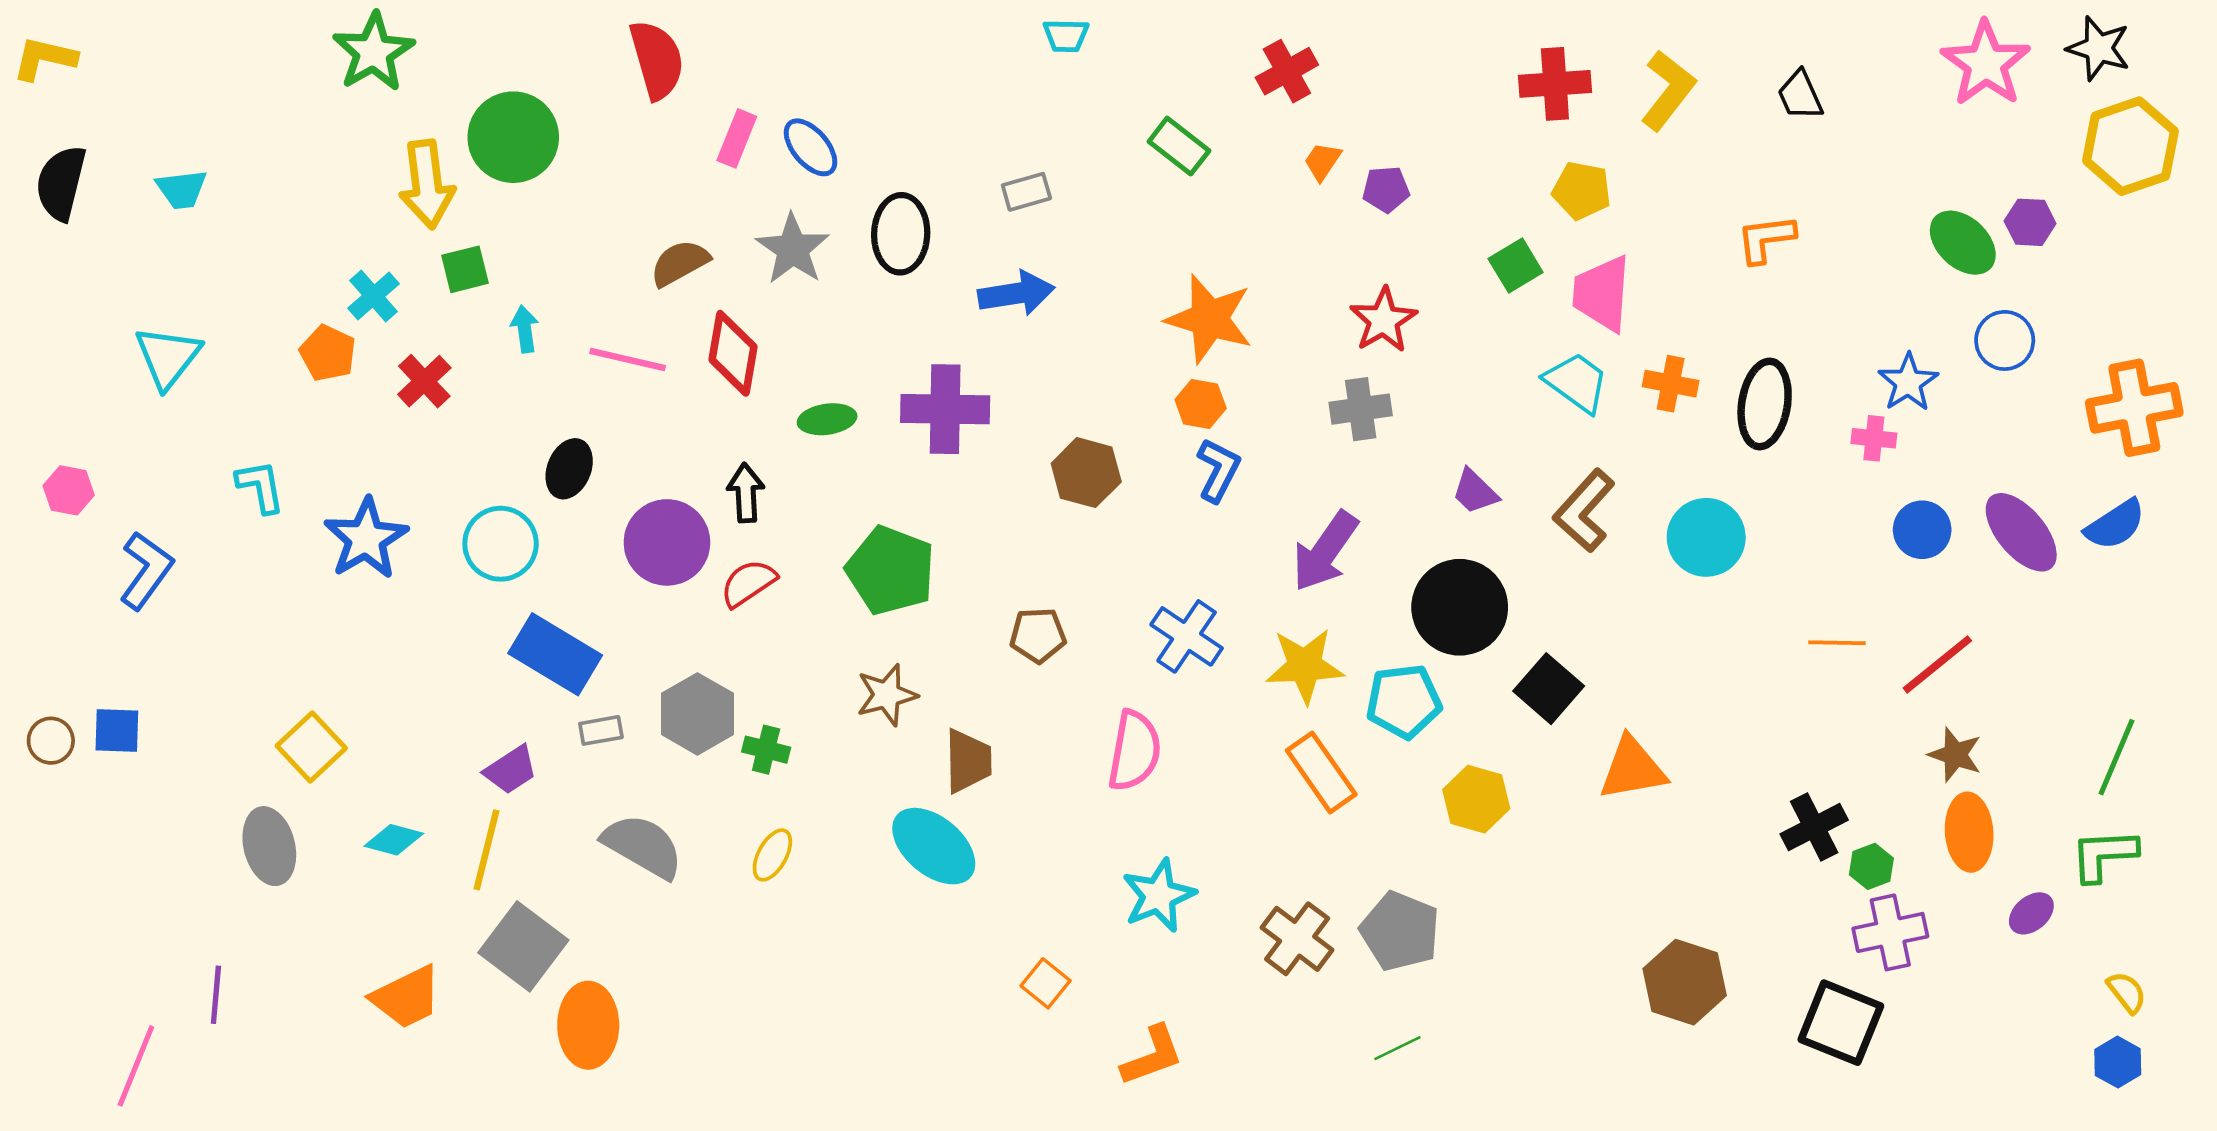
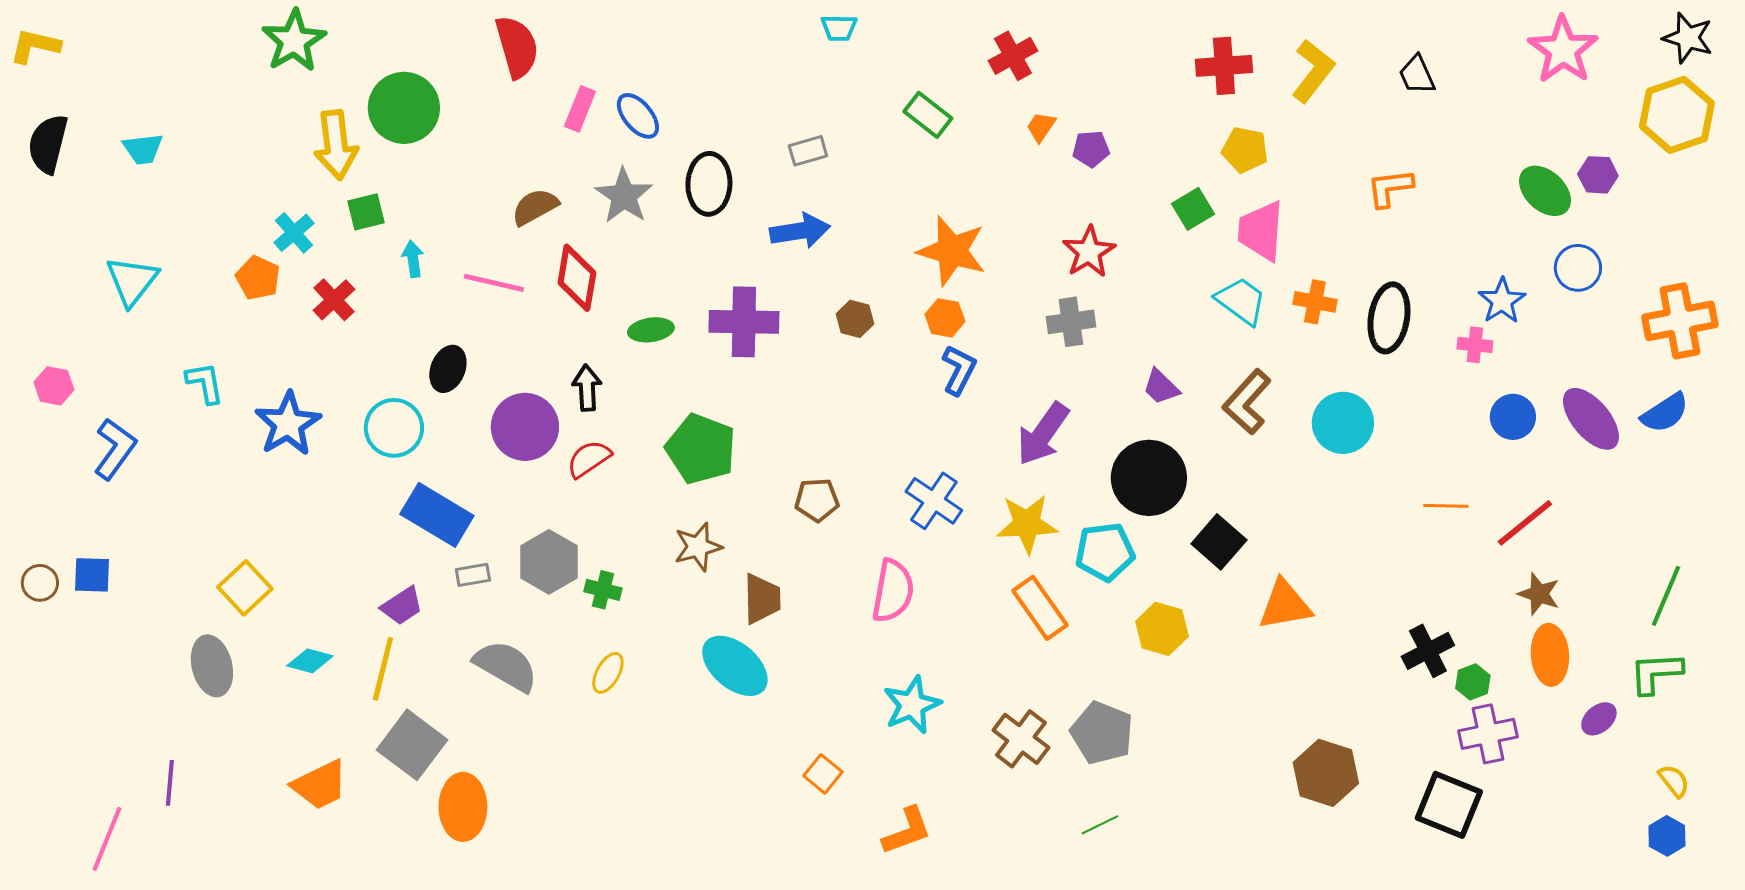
black star: (2099, 48) -> (1688, 38), moved
brown hexagon: (1086, 473) -> (855, 319), moved, size x0.7

